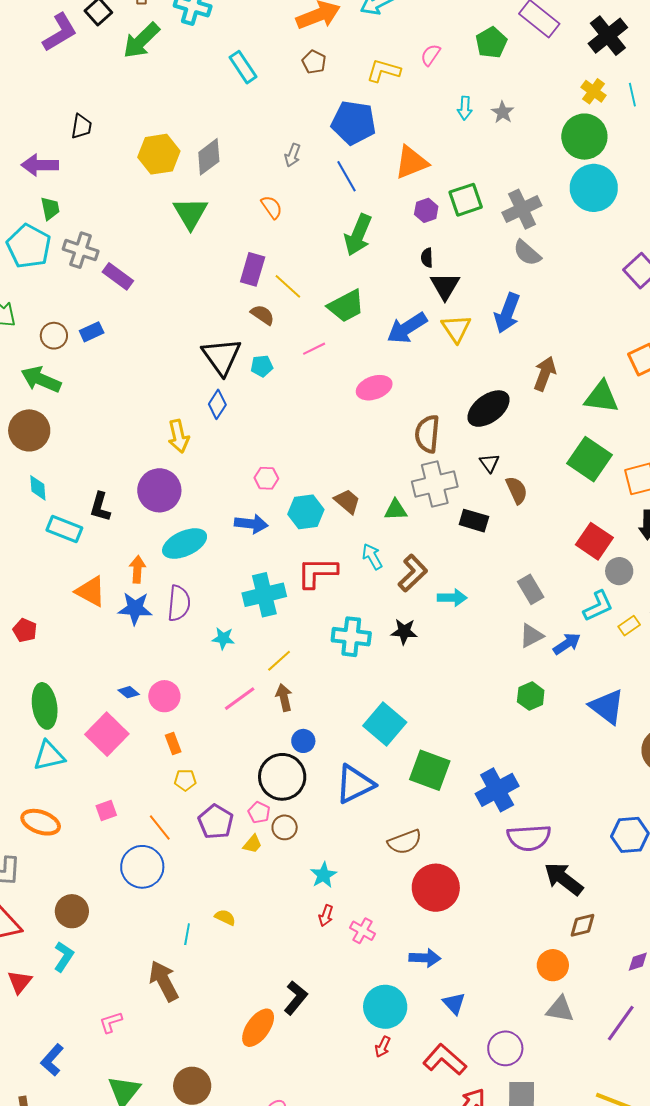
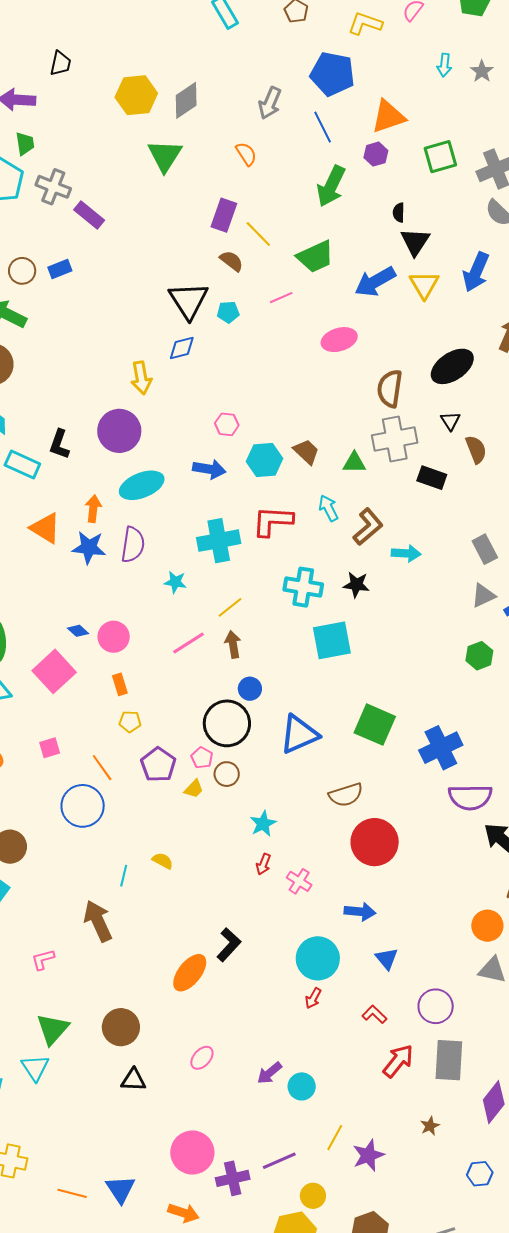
gray arrow: (293, 155) -> (270, 103), size x1.4
purple hexagon: (426, 210) -> (376, 154), moved
blue diamond: (217, 404) -> (182, 348), turned 40
cyan square: (385, 724) -> (332, 640), moved, turned 36
red L-shape: (445, 1060) -> (374, 1014), size x0.6

